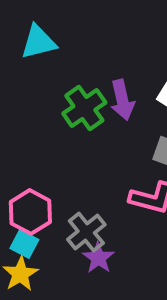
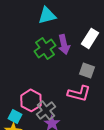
cyan triangle: (38, 42) -> (47, 15), moved
pink hexagon: (30, 212) -> (31, 100), moved

